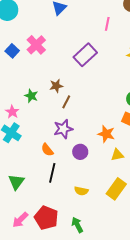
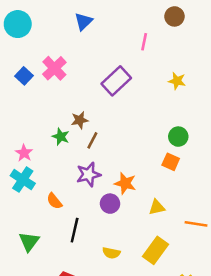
green star: (31, 96) -> (61, 137), moved
orange star: (106, 134) -> (125, 183), moved
orange semicircle: (47, 150) -> (54, 201), moved

